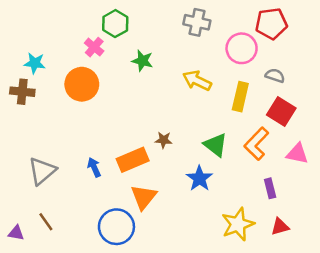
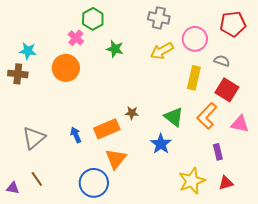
red pentagon: (271, 24) -> (233, 24), moved
yellow arrow: (197, 81) -> (162, 51), moved, turned -55

